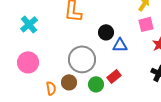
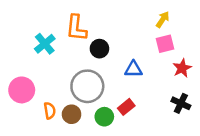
cyan cross: (29, 24) -> (45, 44), moved
black circle: (106, 32) -> (99, 49), moved
orange semicircle: (51, 88) -> (50, 111), moved

